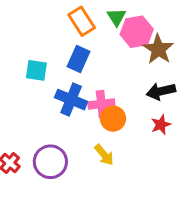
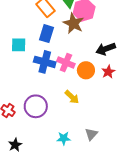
brown star: (158, 49) -> (73, 23), moved
pink cross: (101, 104) -> (66, 63), turned 36
orange circle: (113, 119) -> (86, 70), moved

